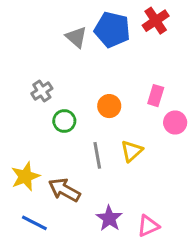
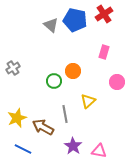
gray cross: (42, 91) -> (13, 68), moved
pink rectangle: (156, 96) -> (104, 52), moved
green circle: (64, 121) -> (54, 81), moved
gray line: (97, 155) -> (65, 114), moved
pink triangle: (148, 226) -> (99, 151), turned 35

